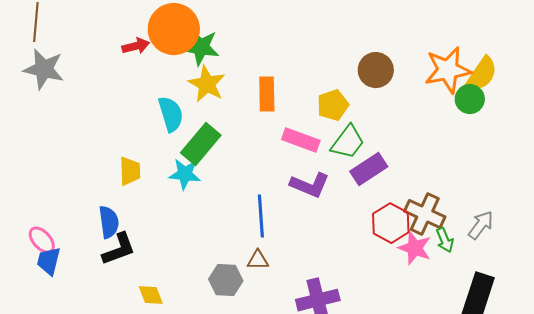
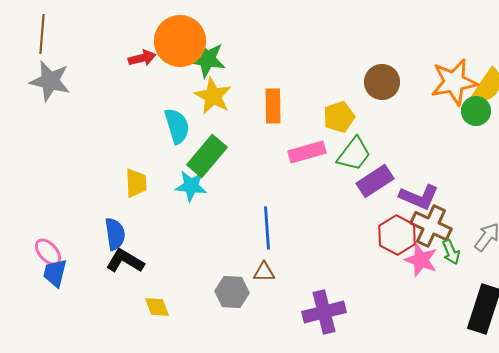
pink rectangle: (301, 140) -> (307, 152), turned -36
purple L-shape: (310, 185) -> (419, 197), moved
black L-shape: (119, 249) -> (125, 261), turned -129

